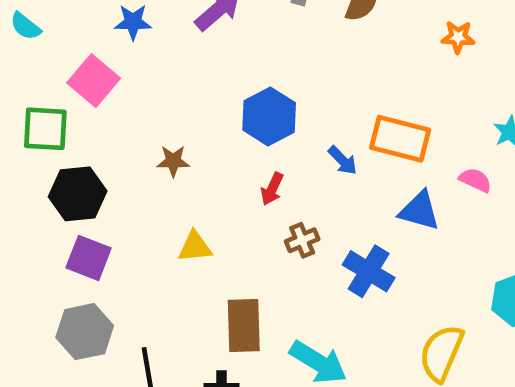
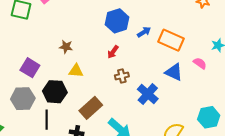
blue arrow: (343, 160) -> (144, 32), moved, turned -88
brown star: (173, 161) -> (66, 47), moved
black hexagon: (78, 194) -> (55, 92), moved
brown rectangle: (244, 326) -> (91, 108), turned 40

